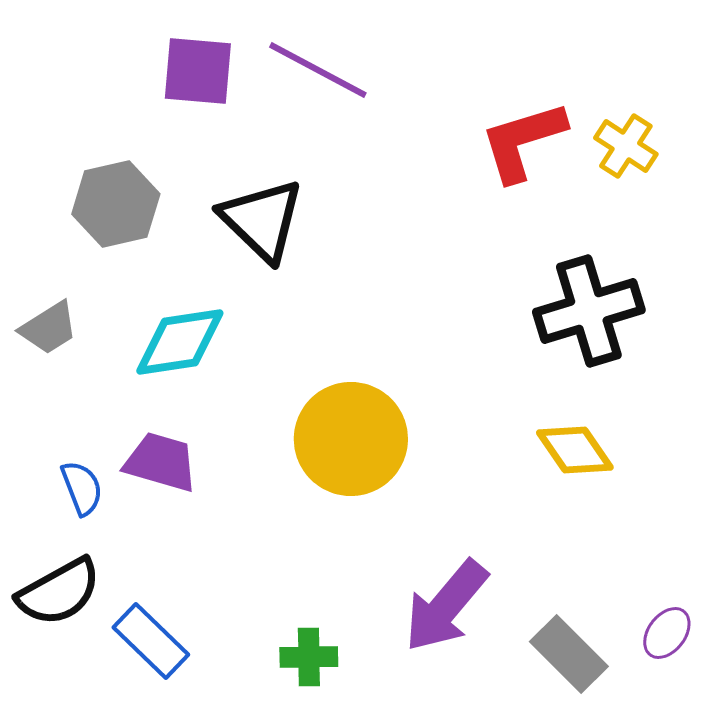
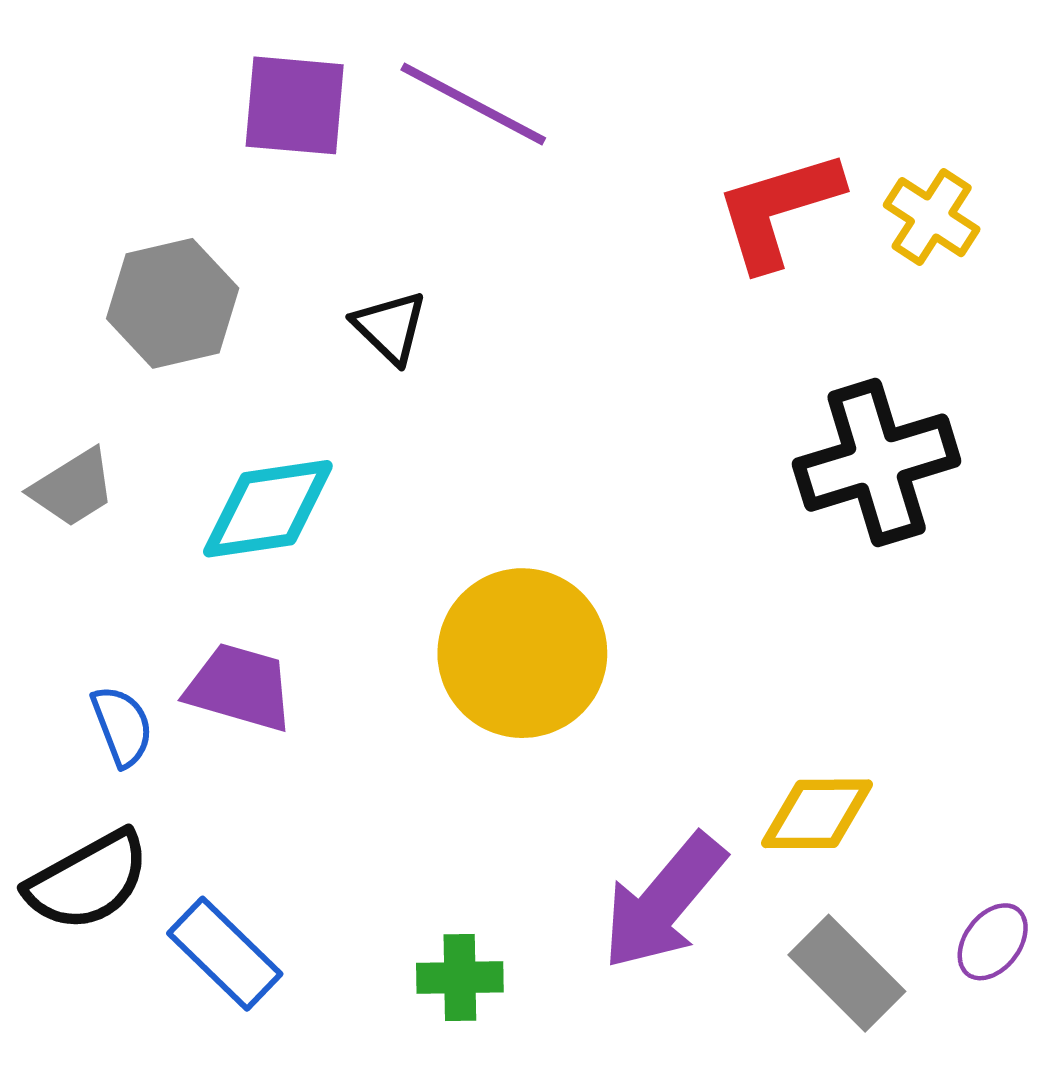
black triangle: (262, 220) -> (390, 327), size x0.6
yellow diamond: (575, 450) -> (817, 814), moved, turned -56

